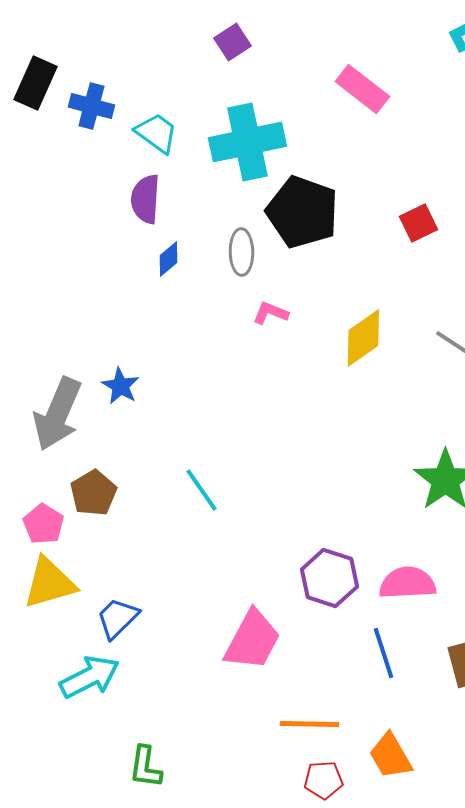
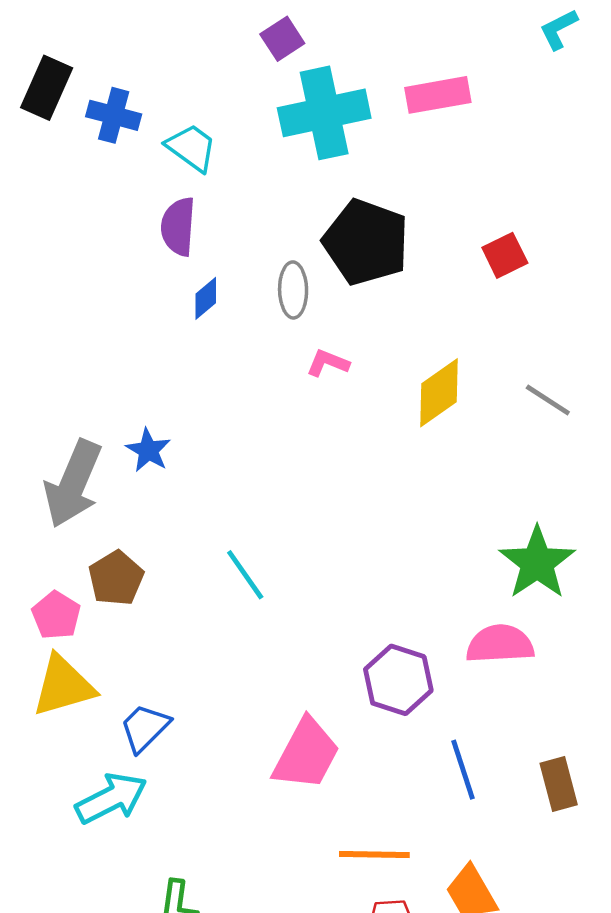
pink rectangle: (362, 89) -> (438, 95), turned -48
cyan cross: (247, 142) -> (324, 113), moved
pink semicircle: (407, 583) -> (500, 644), moved

